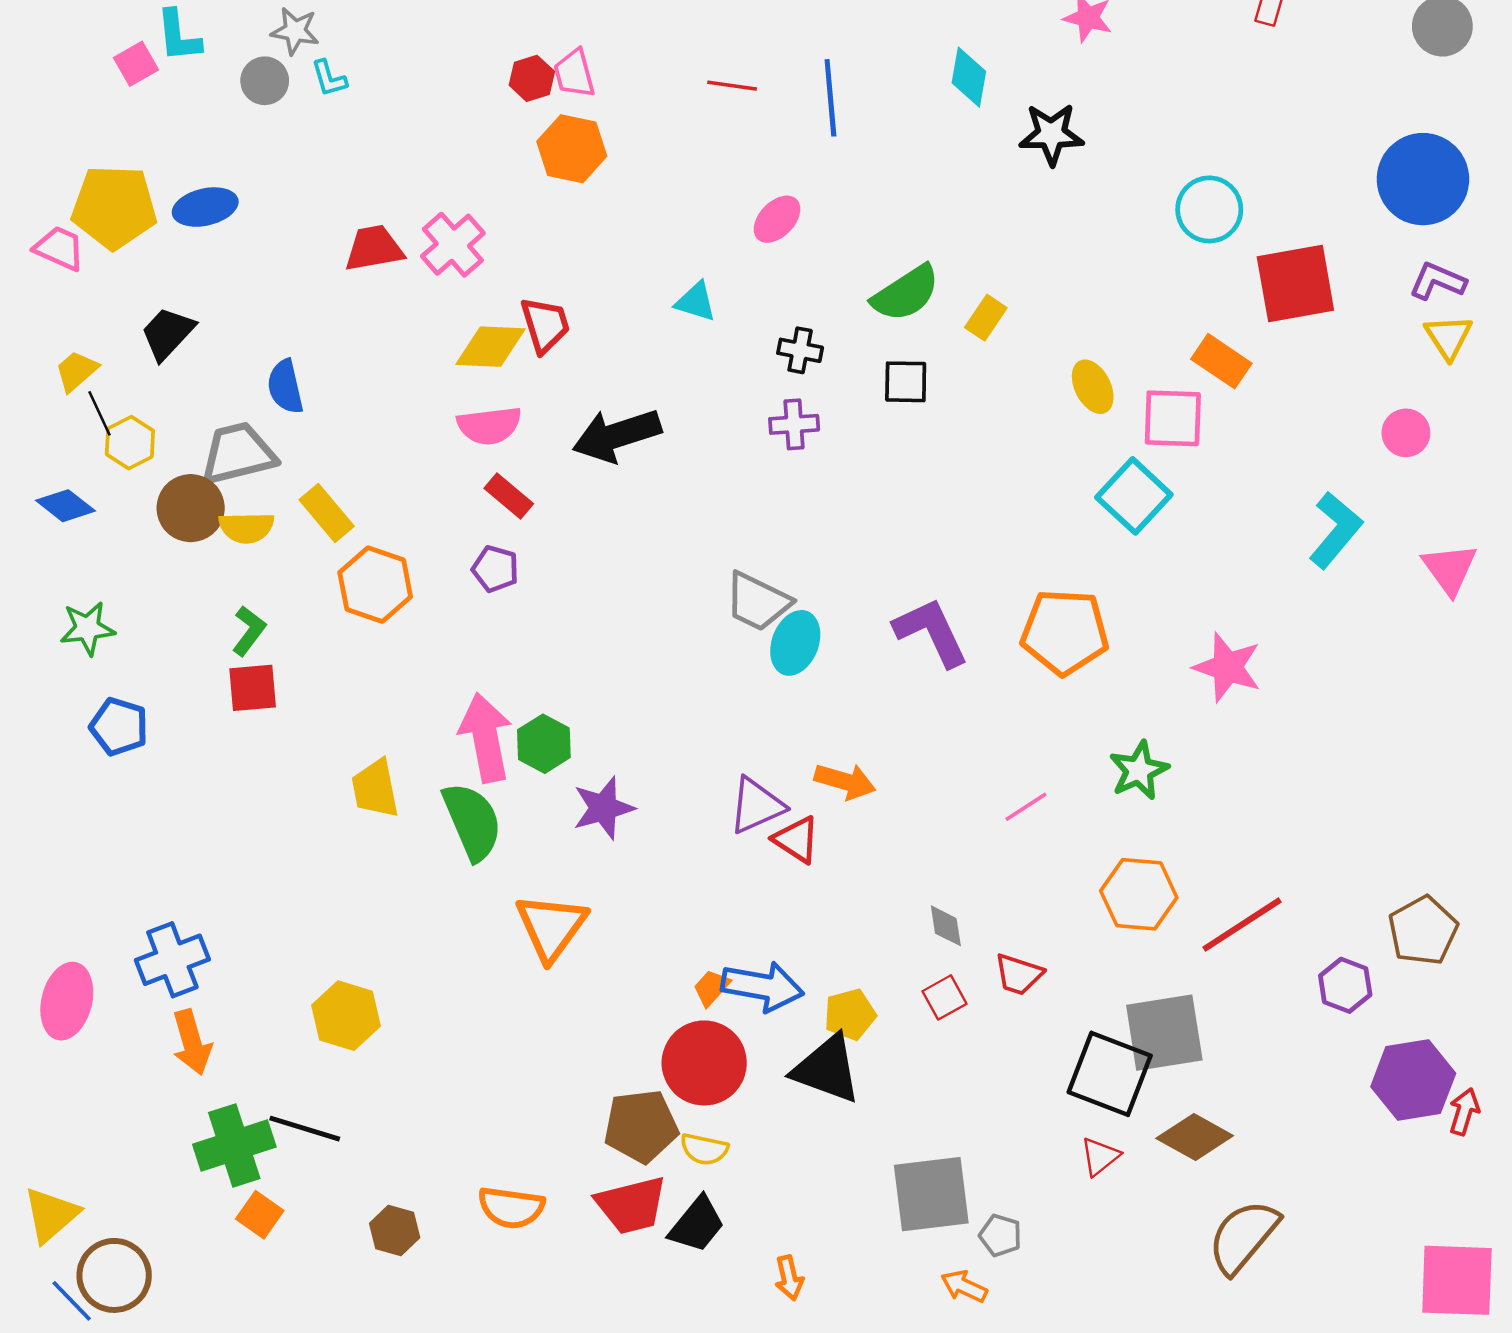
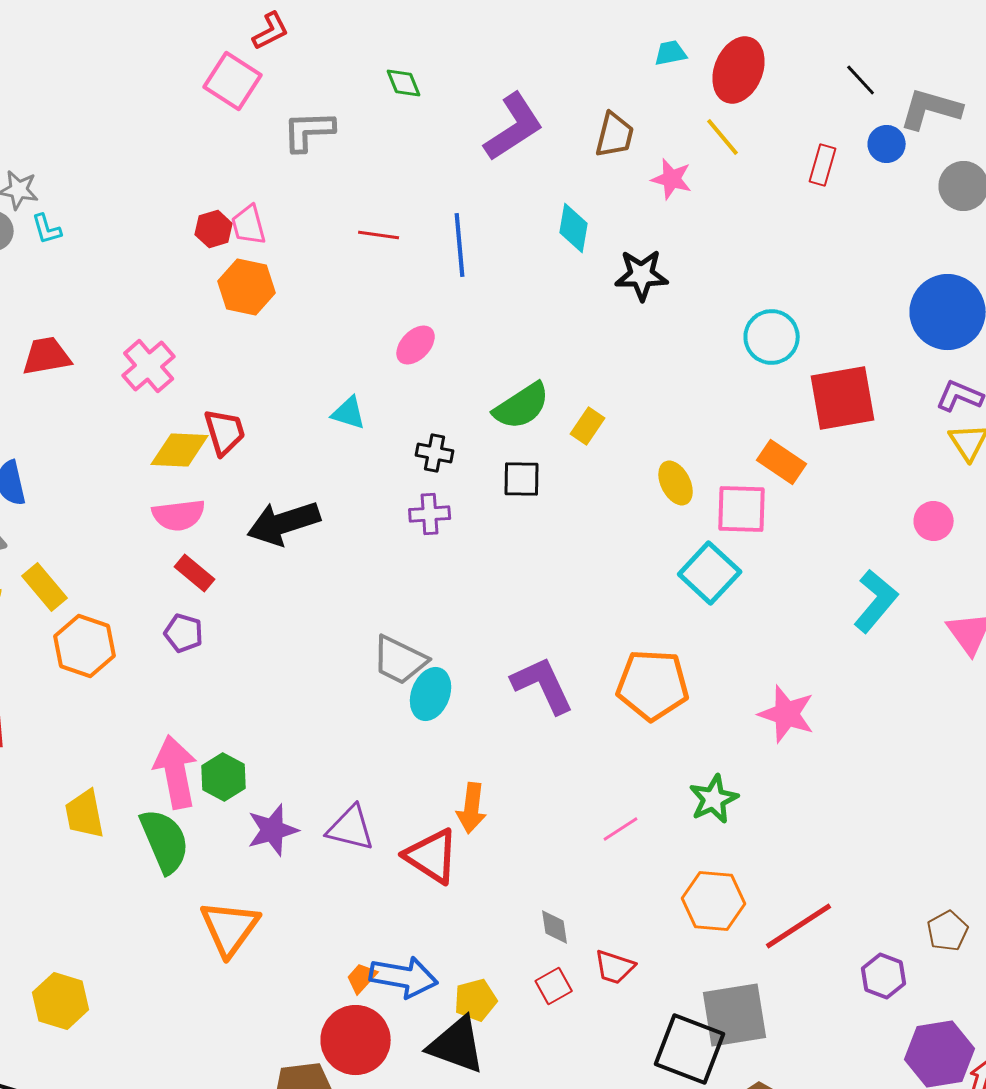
red trapezoid: (374, 248) -> (47, 356), moved
orange arrow: (845, 781) -> (472, 808), turned 81
purple triangle: (756, 806) -> (351, 828), moved, turned 38
red triangle: (796, 840) -> (432, 856), size x1.4
brown pentagon: (1423, 931) -> (948, 931), size x0.7

